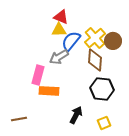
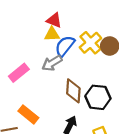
brown diamond: (95, 60) -> (73, 91), moved
pink rectangle: (38, 75) -> (19, 73), moved, turned 36
orange rectangle: (49, 91) -> (28, 114), moved, turned 36

